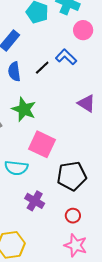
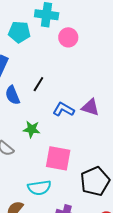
blue L-shape: (66, 57) -> (64, 109), moved
green star: (24, 109) -> (32, 129), size x0.7

